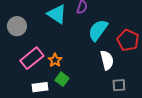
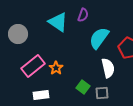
green square: (62, 79) -> (83, 87), moved
gray square: (119, 85) -> (102, 93), moved

